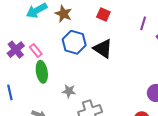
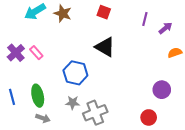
blue hexagon: (74, 42) -> (75, 73), moved
green ellipse: (42, 72) -> (38, 96), moved
gray star: (69, 91) -> (73, 103), moved

